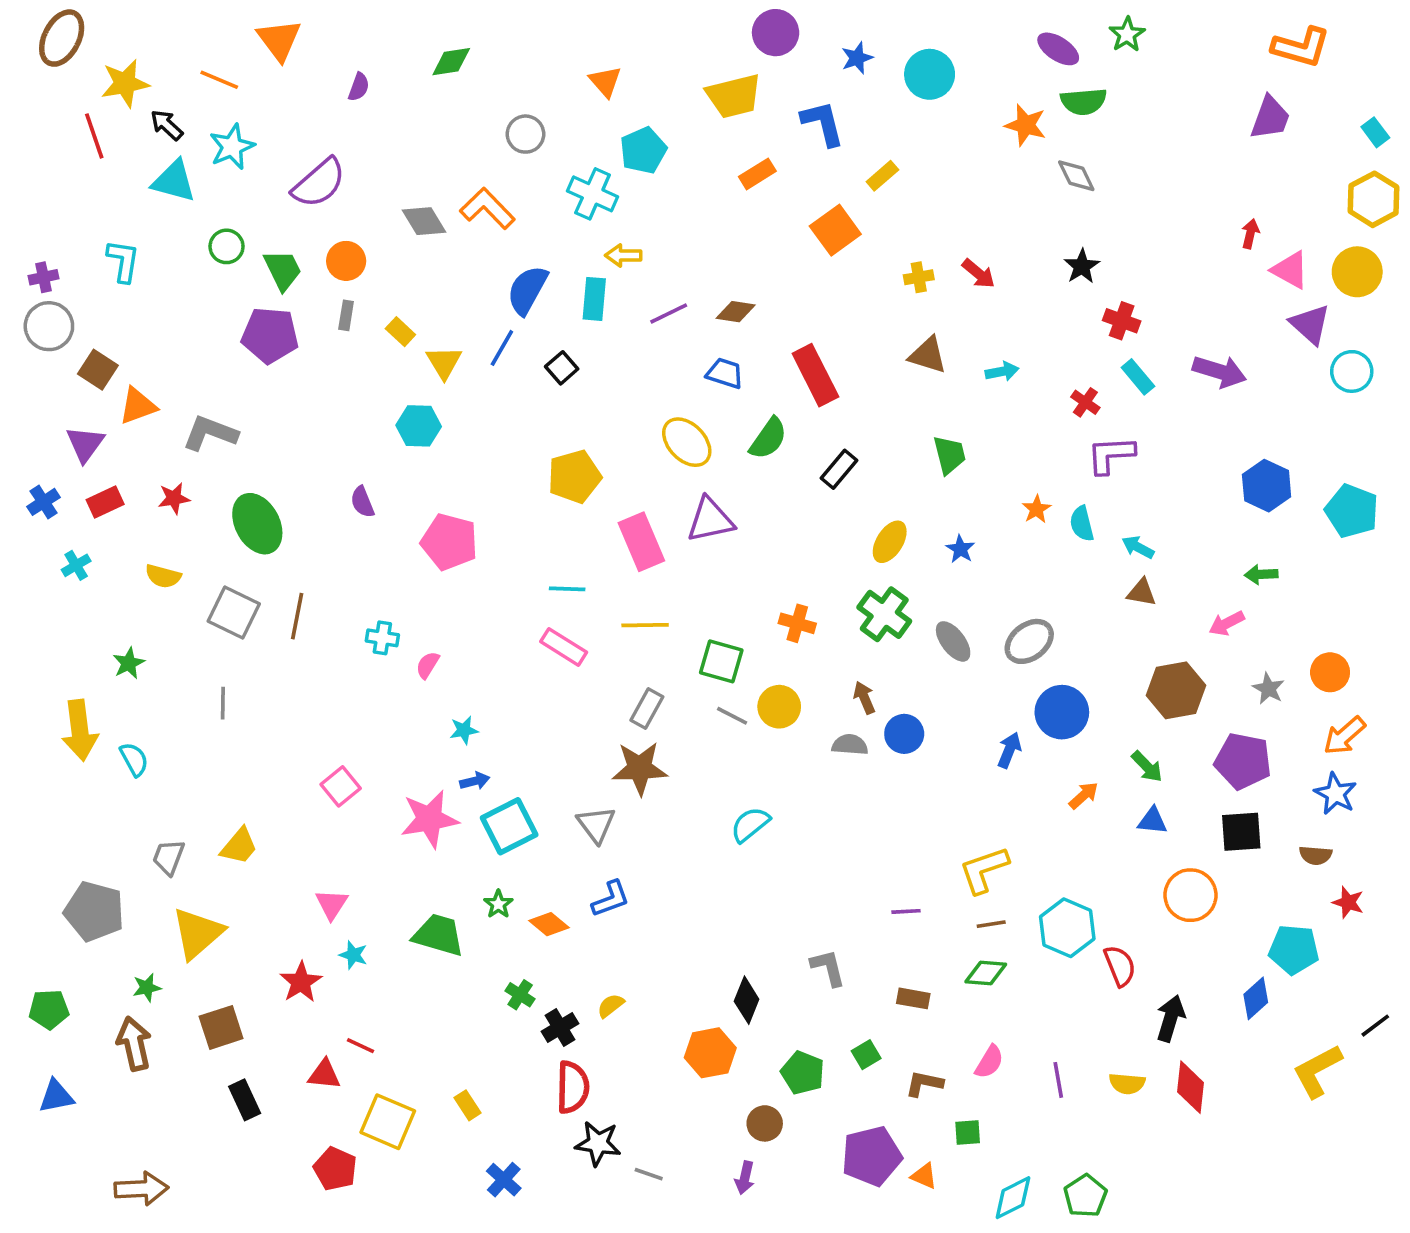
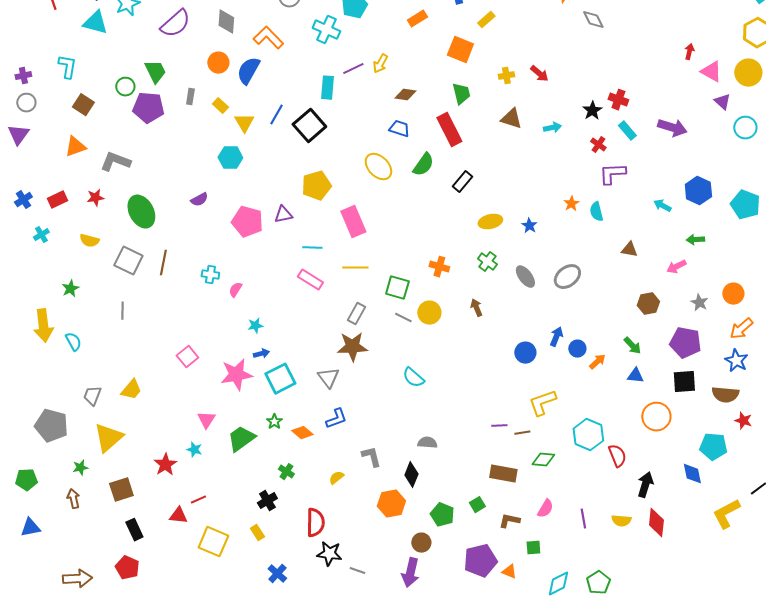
gray diamond: (424, 221) -> (226, 22), moved, turned 35
orange square: (835, 230) -> (460, 50), turned -32
green circle: (227, 246) -> (125, 87), moved
yellow arrow: (623, 255) -> (380, 64), moved, turned -60
orange circle: (346, 261) -> (218, 63), moved
black star: (1082, 266) -> (592, 111), moved
blue semicircle: (527, 290) -> (248, 71), moved
purple line: (669, 313) -> (353, 69), moved
purple triangle: (1310, 324) -> (722, 102), size x0.7
gray circle: (49, 326) -> (26, 103), size x0.7
black square: (562, 368) -> (309, 126), size x1.8
brown square: (98, 370) -> (83, 105), moved
purple triangle: (85, 444) -> (18, 135), moved
green trapezoid: (949, 455) -> (461, 94), moved
purple semicircle: (362, 502) -> (199, 200), turned -96
purple triangle: (710, 520) -> (283, 215), moved, size x0.7
yellow ellipse: (890, 542) -> (490, 222), turned 45
cyan arrow: (1138, 547) -> (662, 206), moved
green cross: (884, 614) -> (487, 262), size x0.7
brown hexagon: (1176, 690) -> (648, 304), size x0.7
blue circle: (1062, 712) -> (577, 349), moved, size x0.6
blue circle: (904, 734) -> (525, 353), moved
gray semicircle: (850, 745) -> (427, 443), moved
cyan semicircle: (750, 824) -> (413, 378), turned -100
brown semicircle: (1316, 855) -> (725, 395), size x1.5
pink triangle: (332, 904) -> (206, 420), moved
brown line: (991, 924) -> (522, 433), moved
green trapezoid: (439, 935) -> (241, 439), turned -52
gray L-shape: (828, 968) -> (371, 457), moved
brown rectangle: (913, 998) -> (503, 474), size x1.5
blue diamond: (1256, 998) -> (692, 474), turned -60
black cross: (560, 1027) -> (267, 501), moved
brown arrow: (134, 1044) -> (73, 499), size x0.7
red line: (361, 1046) -> (198, 500), turned -49
red pentagon: (335, 1169) -> (127, 568), moved
purple arrow: (745, 1178) -> (410, 573), size x1.6

